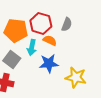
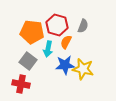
orange semicircle: (50, 40) -> (66, 42), turned -88
yellow star: (76, 77) -> (83, 69), moved

